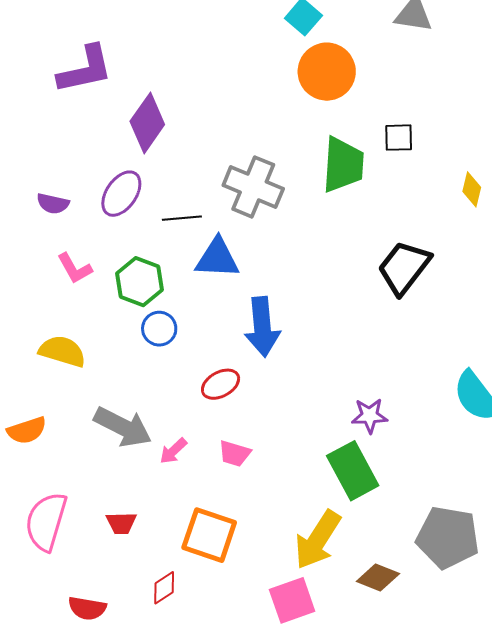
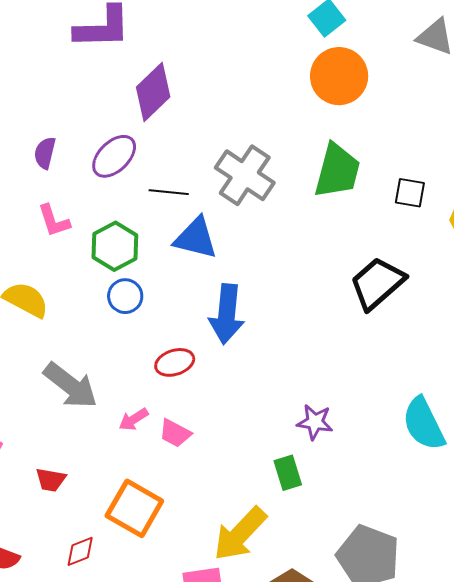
black square: (399, 138) -> (410, 193), moved
purple semicircle: (53, 204) -> (45, 153), turned 80
pink arrow: (173, 451) -> (134, 419), moved
green rectangle: (353, 471) -> (288, 473), size x0.6

